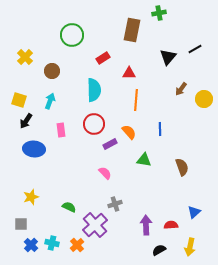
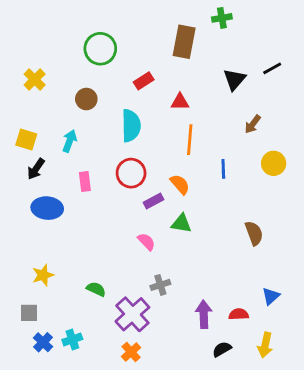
brown circle: (52, 71) -> (86, 99), moved
yellow circle: (204, 99) -> (274, 163), moved
blue line: (160, 129) -> (223, 169), moved
green triangle: (144, 160) -> (181, 223), moved
cyan cross: (52, 243) -> (72, 339), turned -32
orange cross: (77, 245) -> (131, 352), moved

